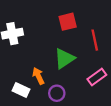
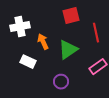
orange arrow: (38, 76) -> (43, 42), moved
white rectangle: (21, 90) -> (28, 62), moved

